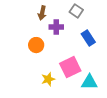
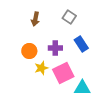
purple cross: (56, 27) -> (55, 48), moved
yellow star: (48, 79) -> (41, 68), moved

